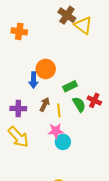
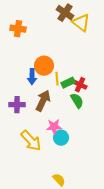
red cross: (94, 100) -> (80, 85), moved
brown arrow: (45, 104) -> (43, 101), size x1.5
yellow line: (59, 111) -> (57, 79), moved
yellow arrow: (18, 137) -> (31, 141), moved

